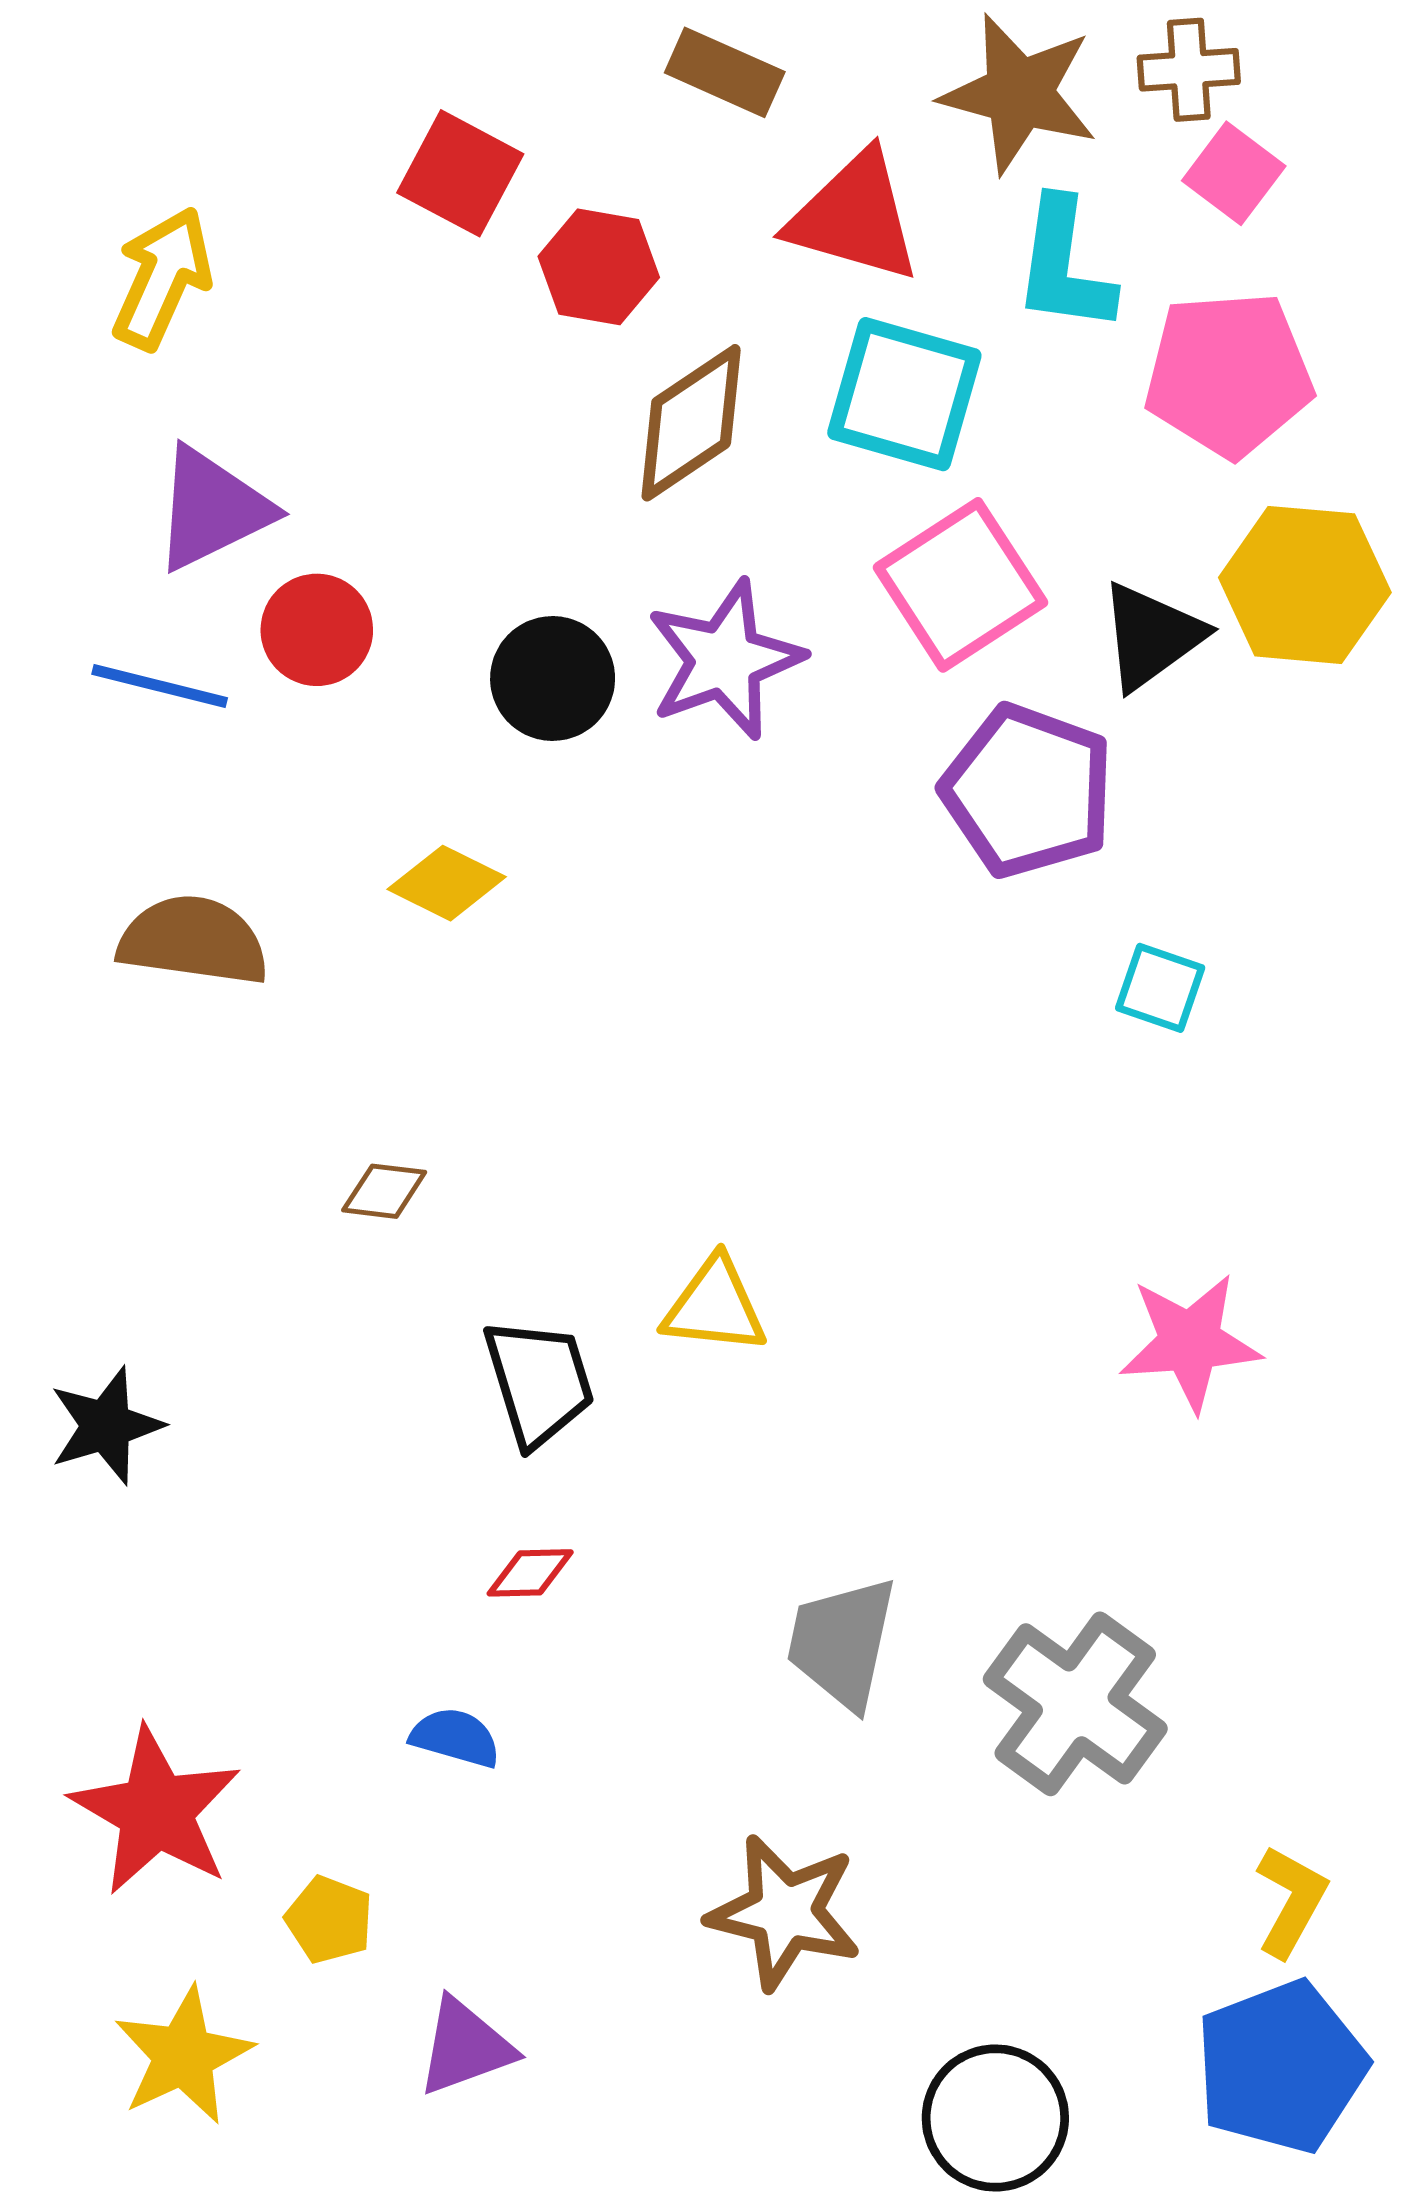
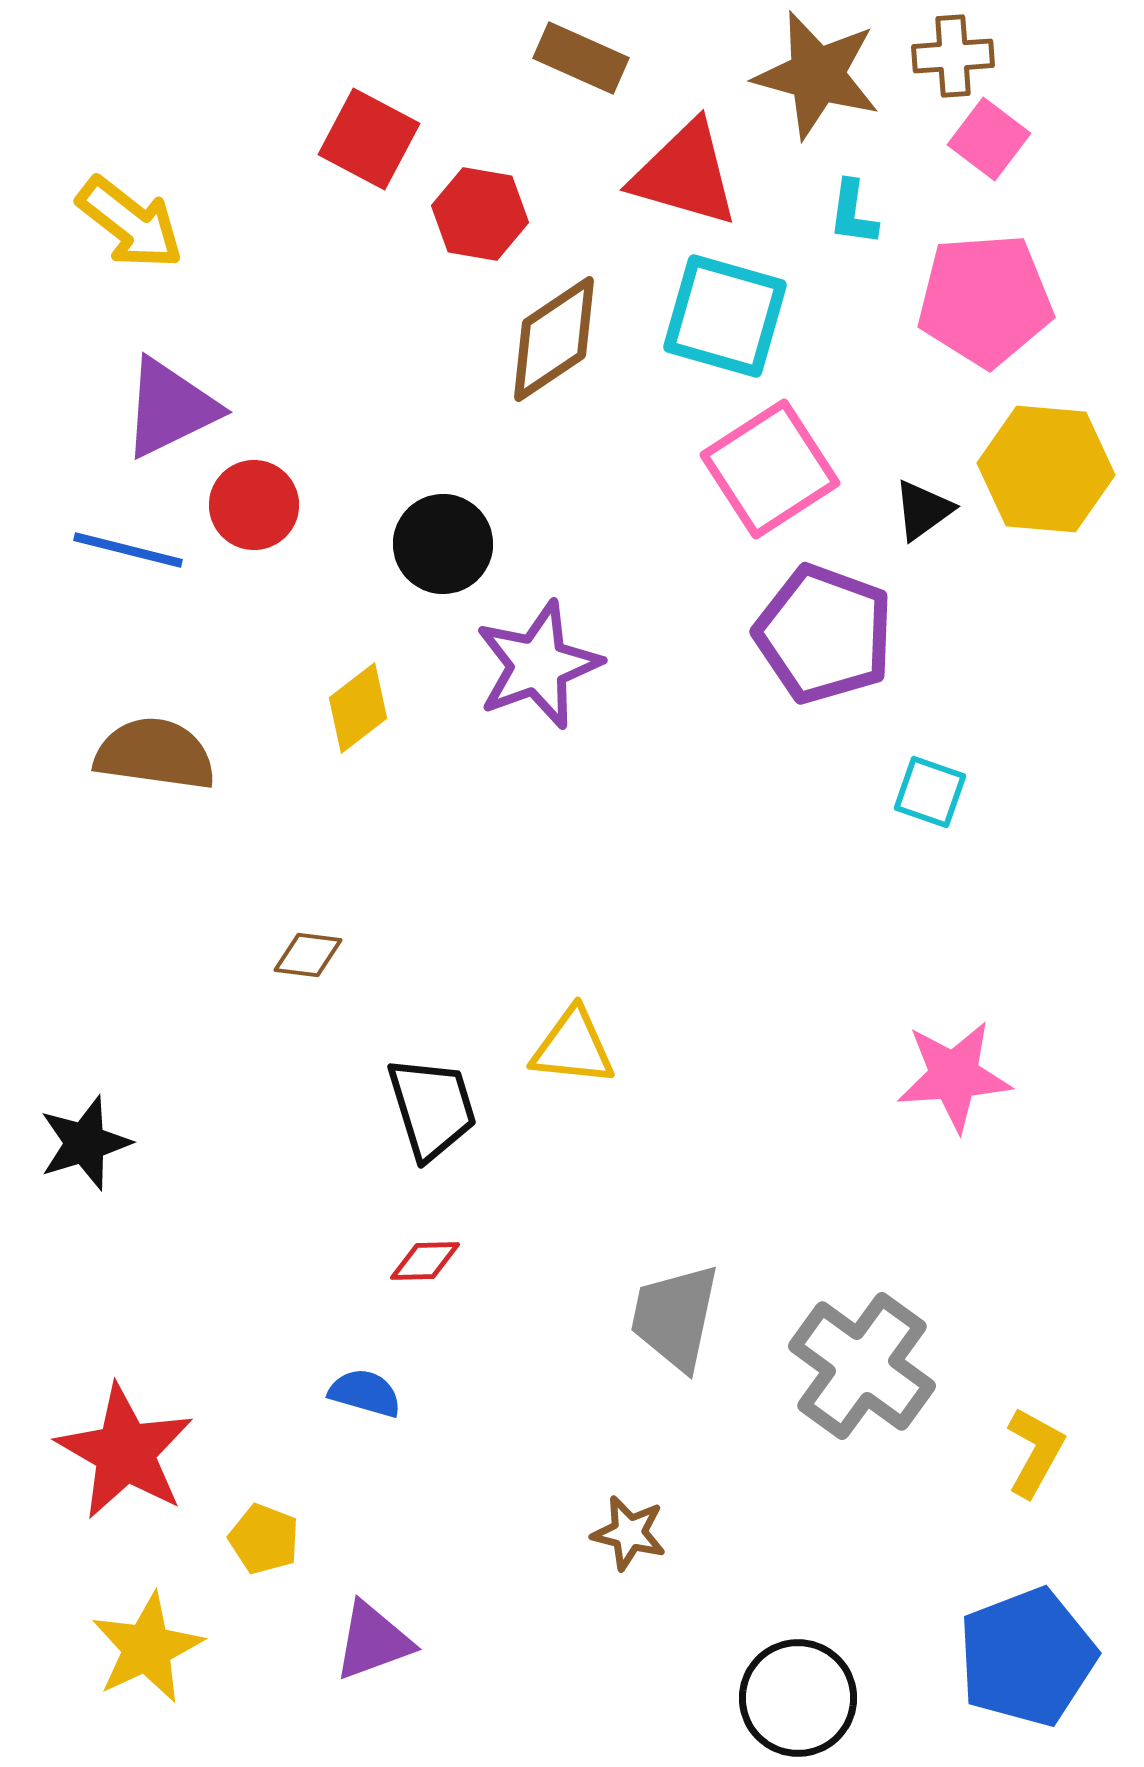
cyan L-shape: (1064, 266) -> (853, 213), size x0.6
yellow arrow: (162, 278) -> (130, 223), turned 104
black triangle: (1151, 636) -> (923, 510), size x0.7
purple star: (725, 660) -> (538, 665), moved
yellow diamond: (447, 883) -> (358, 708), turned -64
yellow L-shape: (1291, 1901) -> (1035, 1452), moved
brown star: (785, 1912) -> (629, 1533), size x0.6

